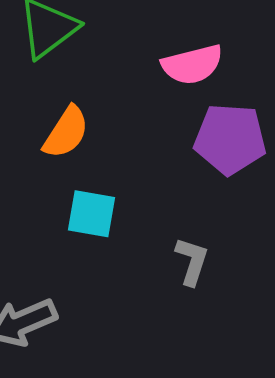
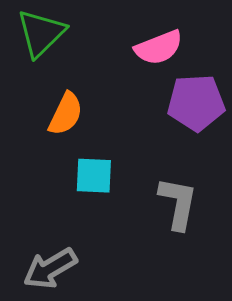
gray L-shape: (192, 261) -> (178, 203), size x1.4

